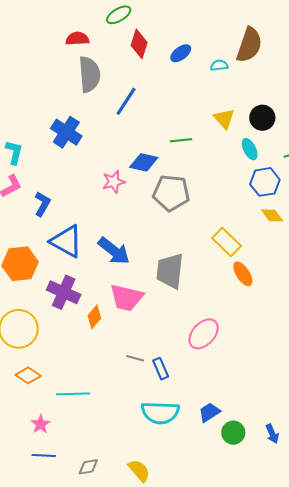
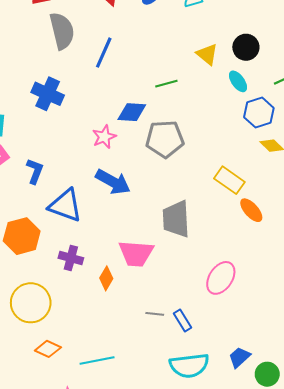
blue arrow: (114, 251) -> (113, 182), moved
purple cross: (64, 292) -> (71, 258), size x0.7

